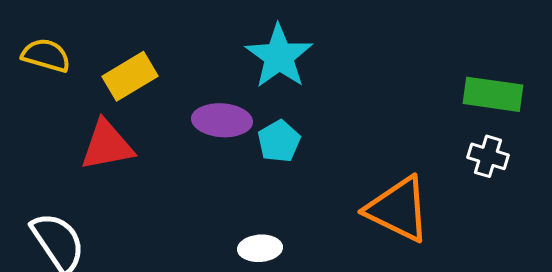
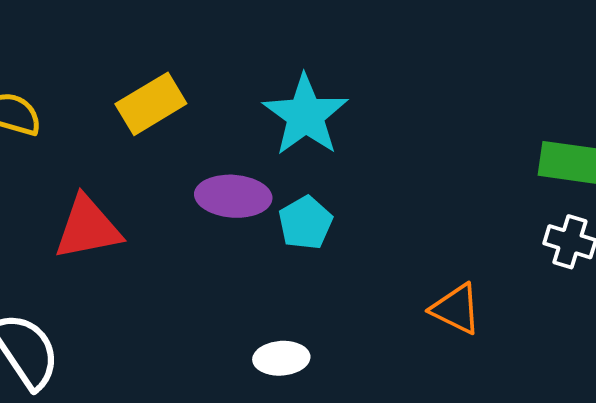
yellow rectangle: (130, 76) -> (151, 104), moved
orange triangle: (398, 209) -> (456, 309), size x0.6

